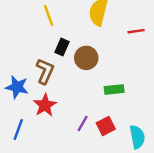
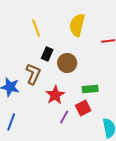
red star: (45, 105) -> (55, 95), moved
red square: (106, 126) -> (83, 108), moved

